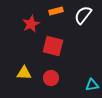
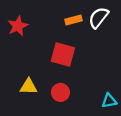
orange rectangle: (56, 11) -> (74, 20), moved
red star: (31, 24) -> (18, 26), moved

